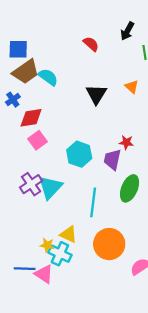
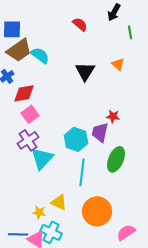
cyan hexagon: (79, 154) -> (76, 139), moved
purple cross: (31, 184) -> (28, 140), moved
cyan cross: (60, 254) -> (51, 232), moved

